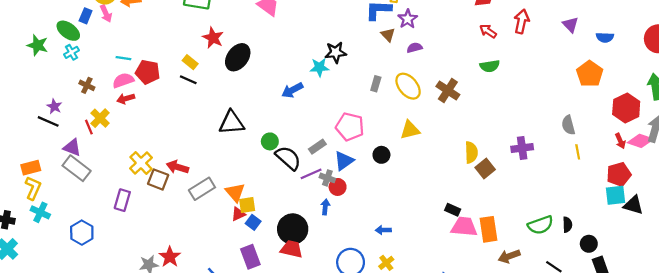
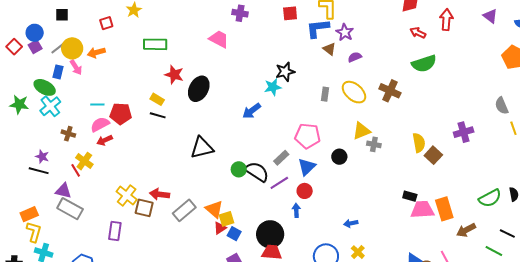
cyan cross: (71, 52) -> (50, 106), size x1.5
green semicircle: (490, 66) -> (424, 64), size x1.4
green circle: (270, 141) -> (239, 169), moved
gray cross: (327, 178) -> (374, 144), moved

